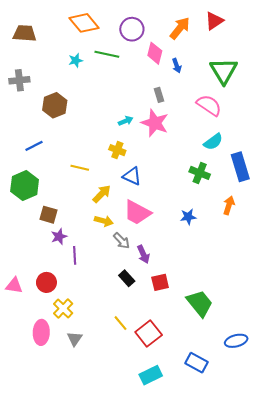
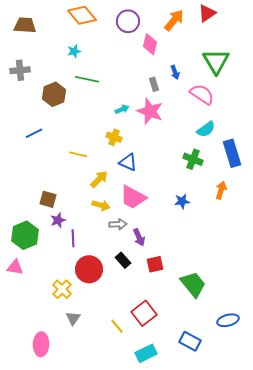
green line: (107, 54) -> (87, 79), moved
blue arrow: (177, 66) -> (175, 72), moved
green hexagon: (25, 185) -> (25, 235), moved
gray arrow: (121, 241) -> (118, 224), turned -48
red circle: (46, 282) -> (89, 269), moved, size x1.4
yellow line: (120, 323) -> (117, 326), moved
pink ellipse: (41, 332) -> (41, 344), moved

